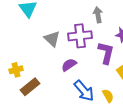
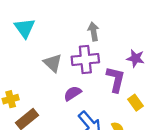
gray arrow: (98, 15) -> (93, 32), moved

